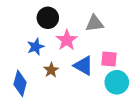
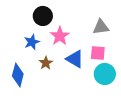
gray triangle: (95, 23) -> (101, 27), moved

